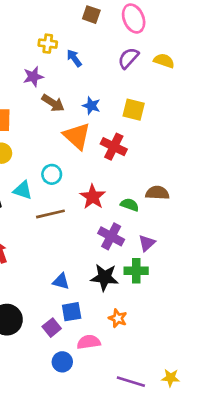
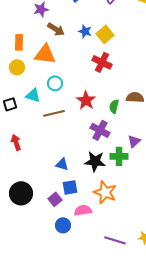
yellow square: (134, 110) -> (105, 34), moved, turned 36
orange triangle: (77, 136) -> (45, 54), moved, turned -35
green semicircle: (130, 205) -> (114, 106), turned -96
purple triangle: (147, 243) -> (134, 141), moved
orange star: (118, 318) -> (105, 192), size x1.6

